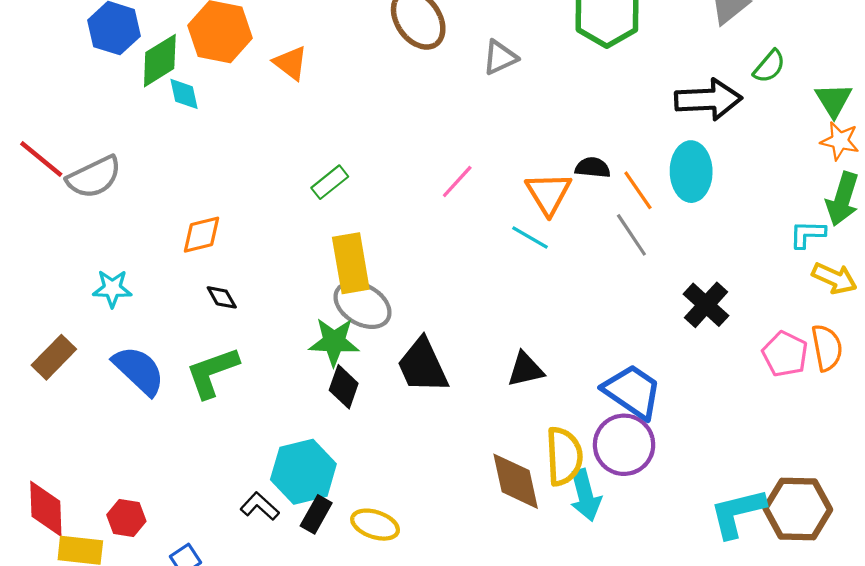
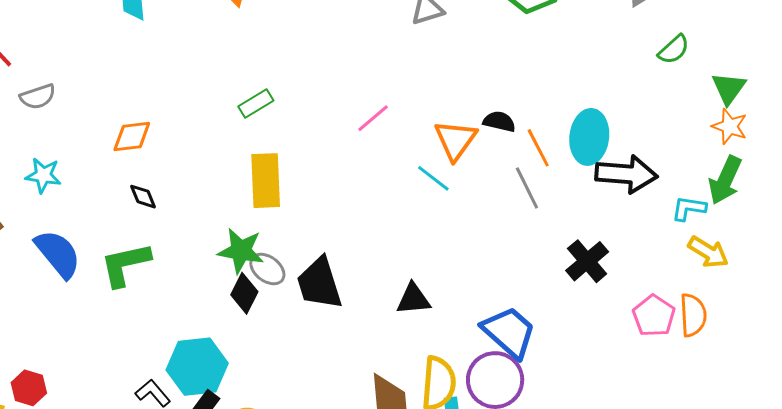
black arrow: (708, 99) -> (626, 174), moved
gray semicircle: (94, 177) -> (38, 97), moved, size x0.7
gray ellipse: (363, 305) -> (267, 269), moved, size x0.7

